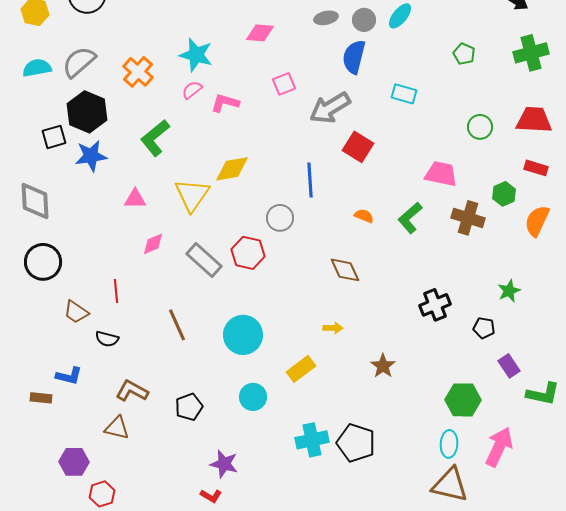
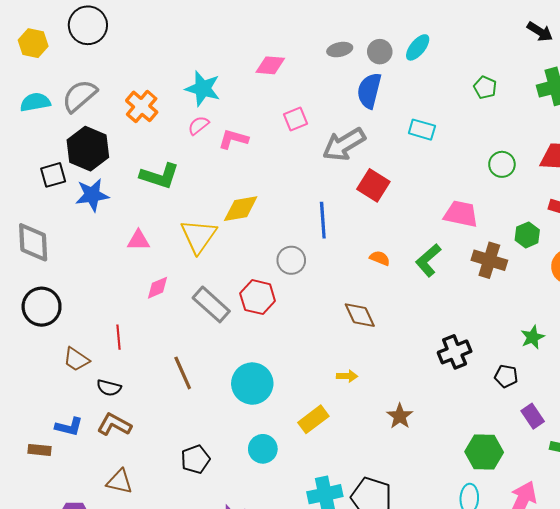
green L-shape: (155, 138) -> (160, 176), turned -123
brown L-shape: (132, 391) -> (114, 425), moved

